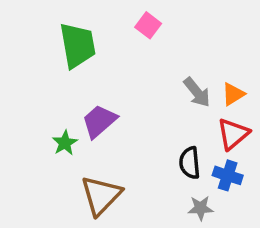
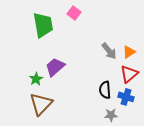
pink square: (148, 25) -> (74, 13), moved
brown triangle: (101, 195) -> (41, 104), moved

